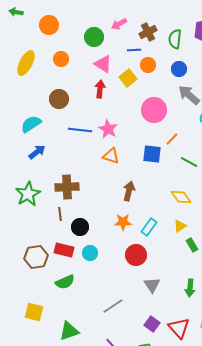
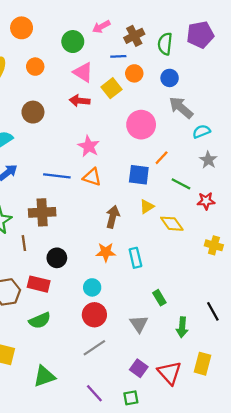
red arrow: (100, 89) -> (80, 101), turned -90
blue line: (80, 130) -> (57, 176), moved
brown line: (60, 214) -> (24, 243), moved
yellow triangle: (180, 226) -> (147, 207), moved
cyan rectangle: (149, 227) -> (135, 258), turned -48
green rectangle: (192, 245) -> (159, 298), moved
cyan circle: (90, 253) -> (92, 287), moved
red circle: (136, 255) -> (94, 315), moved

